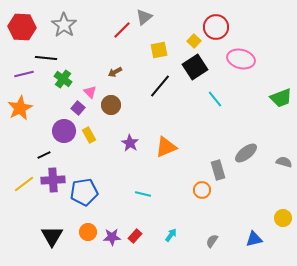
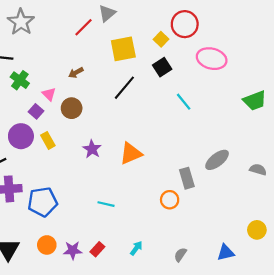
yellow square: (159, 50) -> (123, 49), size x1.4
black square: (195, 67) -> (162, 67), size x0.7

